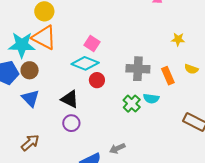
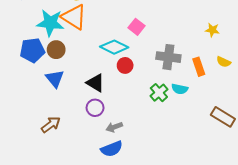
pink square: (92, 43) -> (137, 27), moved
gray arrow: (117, 148) -> (114, 127), moved

